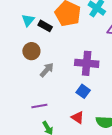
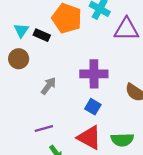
brown circle: (31, 51) -> (19, 59), moved
red triangle: (78, 117) -> (89, 138), size x1.6

